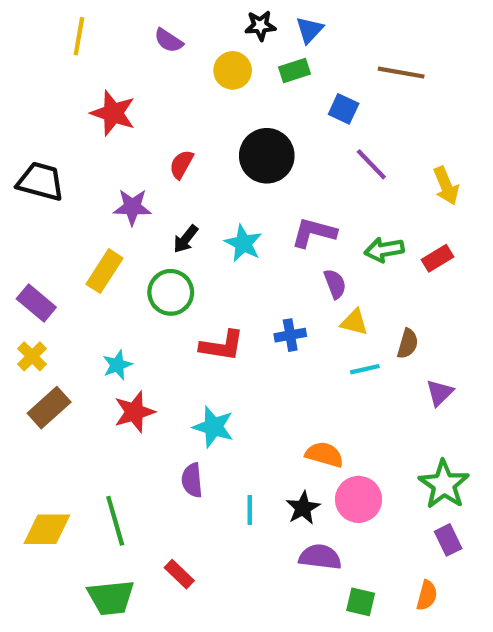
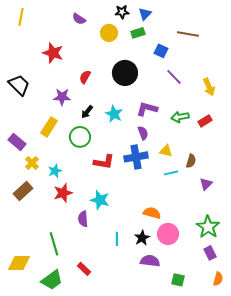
yellow line: (79, 36) -> (21, 17), moved
black trapezoid: (41, 181) -> (19, 85), turned 30
purple semicircle: (335, 284) -> (143, 133), moved
blue cross: (290, 335) -> (136, 157), size x1.6
yellow cross: (32, 356) -> (32, 163), moved
purple semicircle: (192, 480) -> (83, 219), moved
yellow diamond: (47, 529) -> (19, 263), moved
orange semicircle: (427, 595) -> (218, 279), moved
green trapezoid: (111, 598) -> (52, 280), turned -30
green square: (361, 602) -> (178, 280), moved

